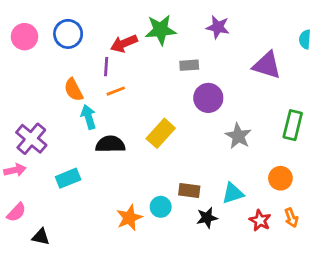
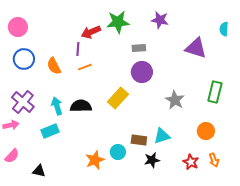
blue circle: (68, 34) -> (24, 59), moved
purple circle: (208, 98) -> (142, 72), moved
cyan arrow: (88, 117) -> (57, 106), moved
cyan triangle: (233, 193) -> (162, 136), moved
black triangle: (41, 237) -> (39, 171), moved

